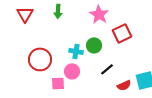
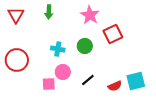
cyan cross: (76, 51) -> (58, 49), moved
red circle: (40, 59) -> (17, 60), moved
black line: (107, 69) -> (88, 80), moved

